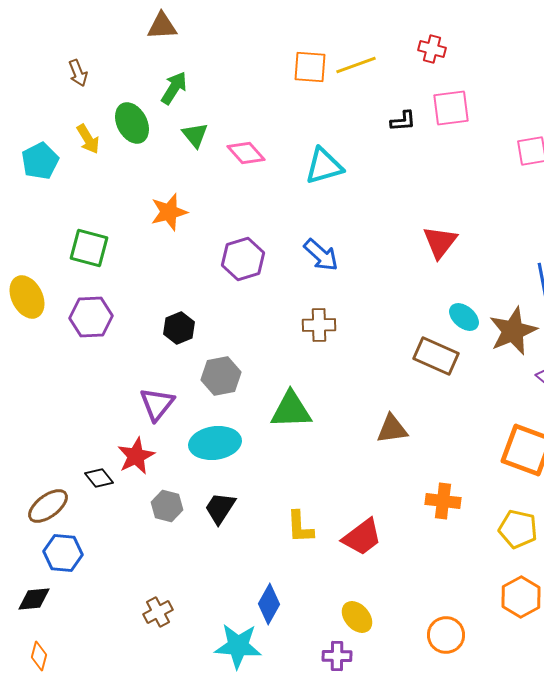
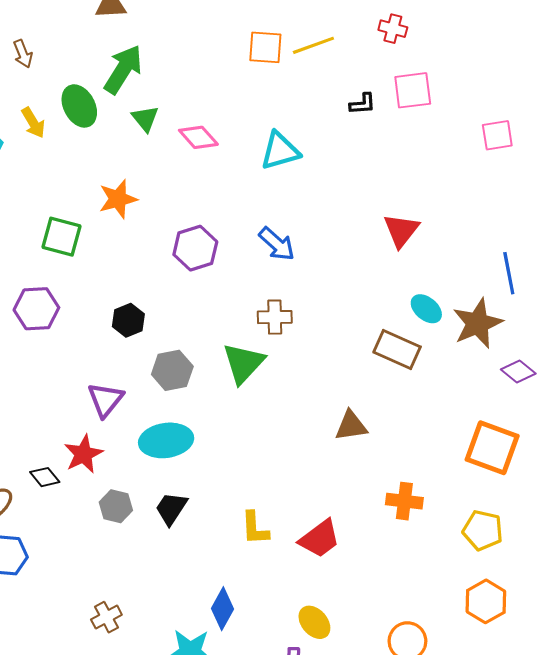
green arrow: (174, 88) -> (123, 69), size x1.4
green square: (89, 248) -> (62, 237), moved
green triangle: (291, 410) -> (243, 363), moved, turned -45

